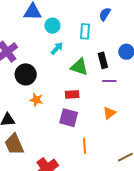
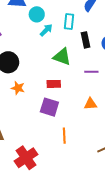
cyan arrow: (57, 48) -> (46, 30), moved
black rectangle: (103, 60) -> (86, 40), moved
orange triangle: (109, 113) -> (90, 104), turned 32

